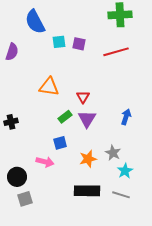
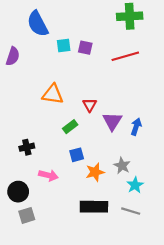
purple triangle: (87, 119) -> (112, 121), moved
black cross: (11, 122) -> (27, 147), moved
blue square: (60, 143) -> (77, 155), moved

